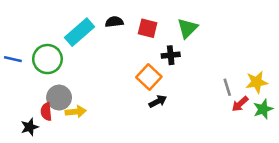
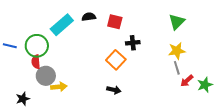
green triangle: (187, 28) -> (177, 22), moved
yellow star: (257, 82) -> (177, 51), moved
black arrow: (158, 101) -> (114, 90), moved, turned 40
red semicircle: (46, 112) -> (36, 62), moved

